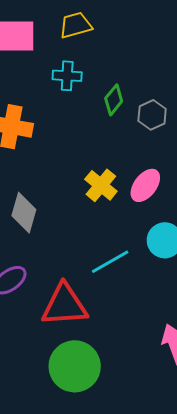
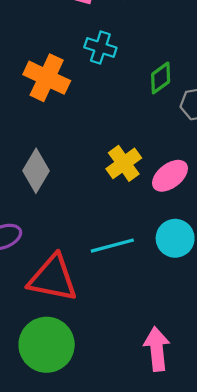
cyan cross: (67, 76) -> (100, 48), moved

